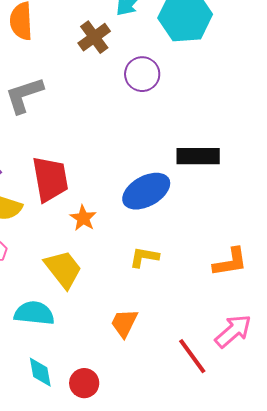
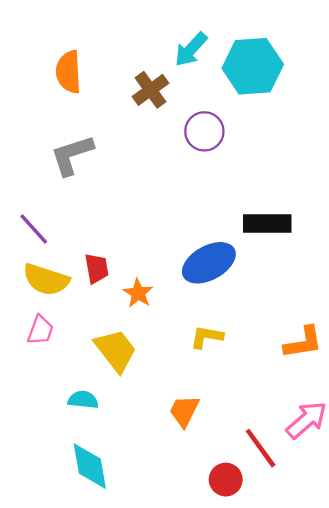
red trapezoid: (50, 179) -> (97, 268), moved, size x0.6
cyan semicircle: (34, 313) -> (83, 400), size x0.7
cyan diamond: (40, 372) -> (90, 466), size x1.4
red circle: (84, 383) -> (226, 480), moved

